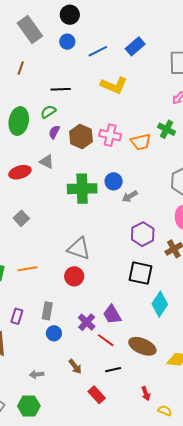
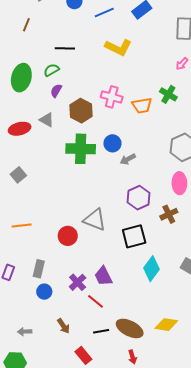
brown hexagon: (81, 137) -> (81, 111), moved
gray triangle: (79, 249) -> (95, 220), moved
black square: (140, 273) -> (134, 236), turned -30
brown ellipse: (142, 346) -> (130, 328), moved

